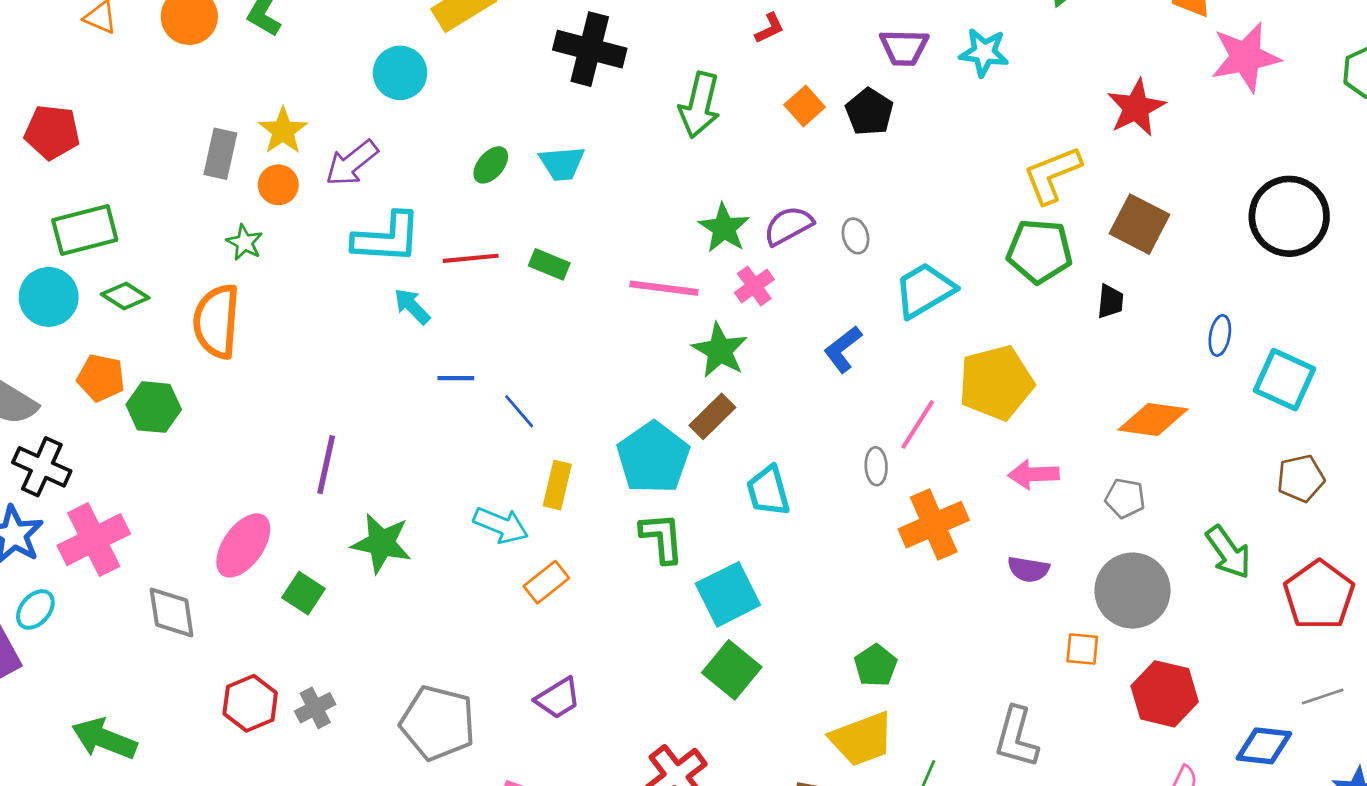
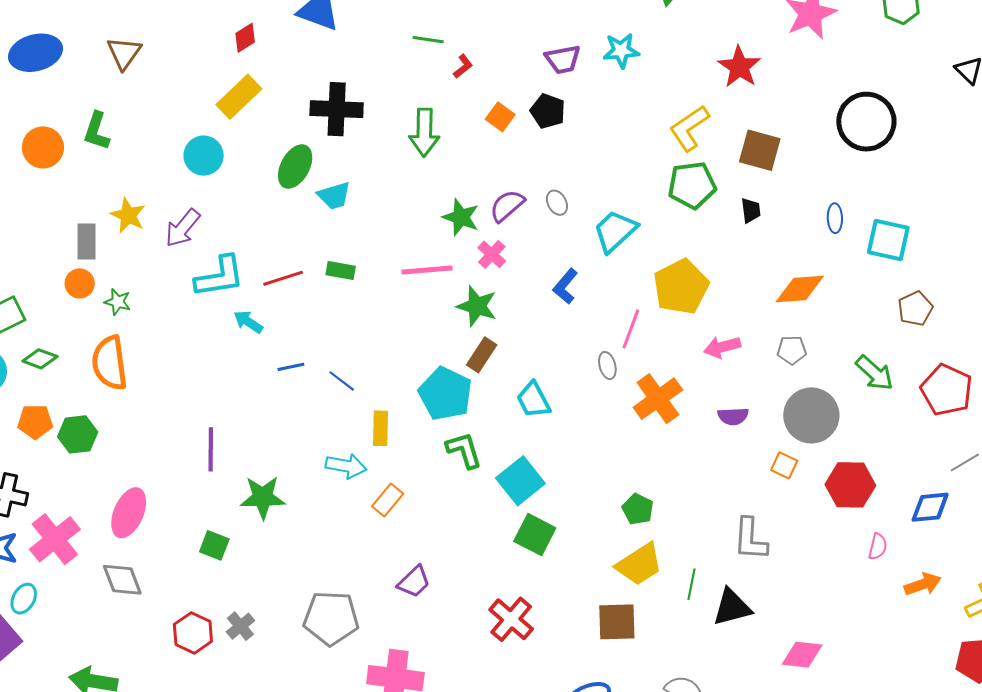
green ellipse: (491, 165) -> (295, 167), moved, size x1.5
orange circle: (278, 185) -> (80, 283), moved
pink ellipse: (243, 545) -> (129, 513), moved
orange square: (1082, 649) -> (784, 465), turned 32

